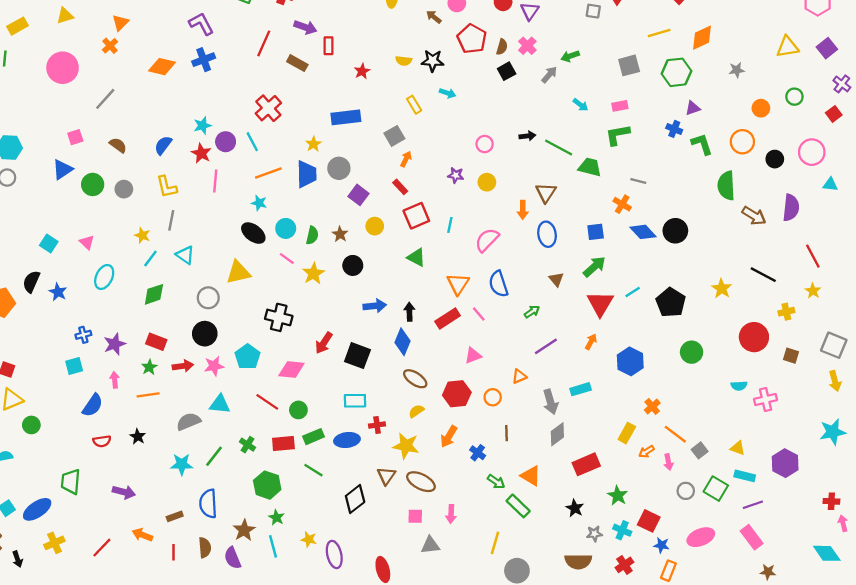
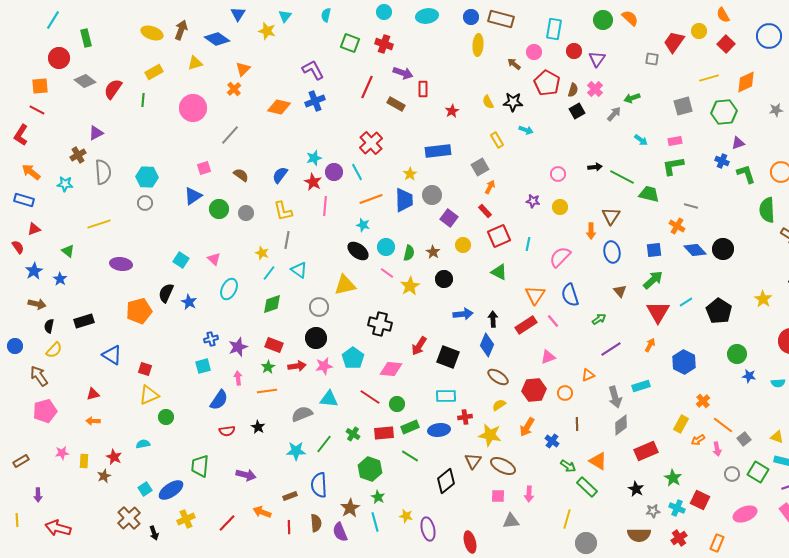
yellow semicircle: (404, 61) -> (488, 102), turned 56
blue star: (661, 545) -> (749, 376), moved

